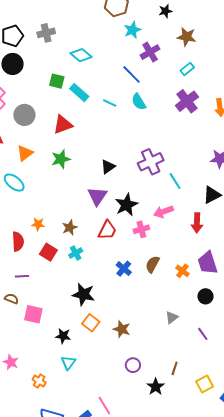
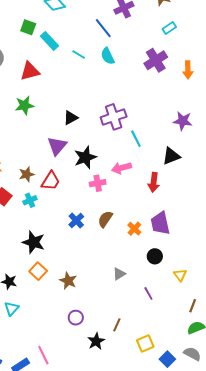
cyan rectangle: (187, 69) -> (169, 28), moved
red trapezoid: (107, 230) -> (51, 181), moved

